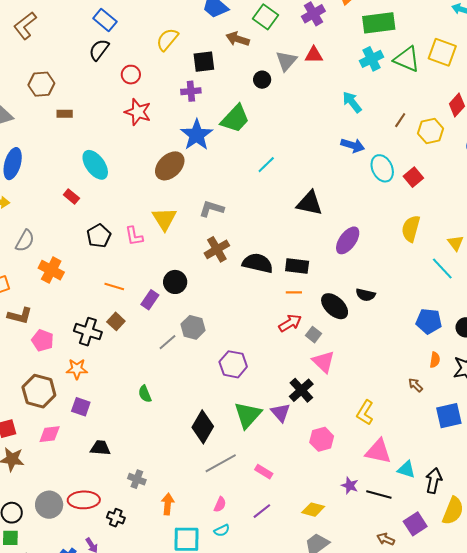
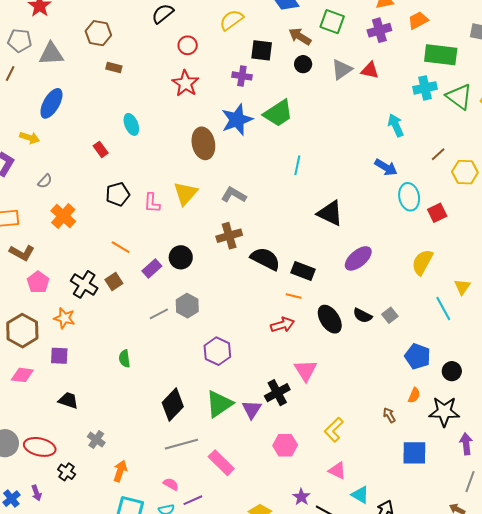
green square: (265, 17) -> (332, 22), turned -30
black circle: (262, 80) -> (303, 64), moved
cyan ellipse: (95, 165) -> (131, 124), size x0.7
cyan line: (266, 165) -> (297, 165), turned -48
brown ellipse: (170, 166) -> (203, 143), turned -72
gray semicircle: (25, 241) -> (45, 181), size x0.7
gray square: (313, 335) -> (390, 315), moved
purple square: (81, 407) -> (59, 356), turned -30
pink triangle: (378, 451) -> (337, 471), size x0.7
pink rectangle: (264, 472) -> (221, 463), size x1.5
pink semicircle: (220, 504) -> (171, 484), turned -98
purple line: (262, 511) -> (193, 500), moved

